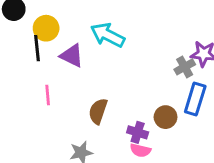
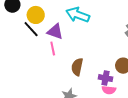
black line: (37, 48) -> (31, 29), turned -30
pink line: (48, 95) -> (53, 49), moved

